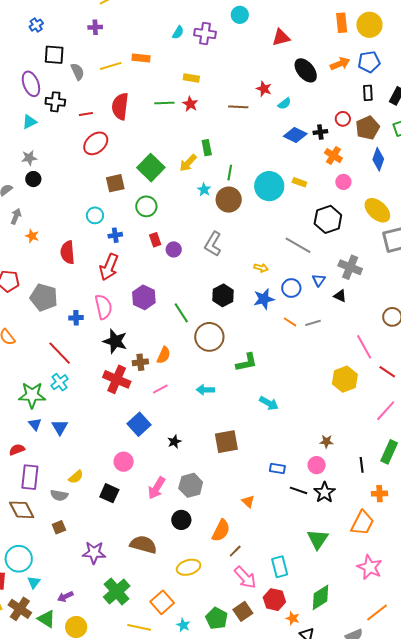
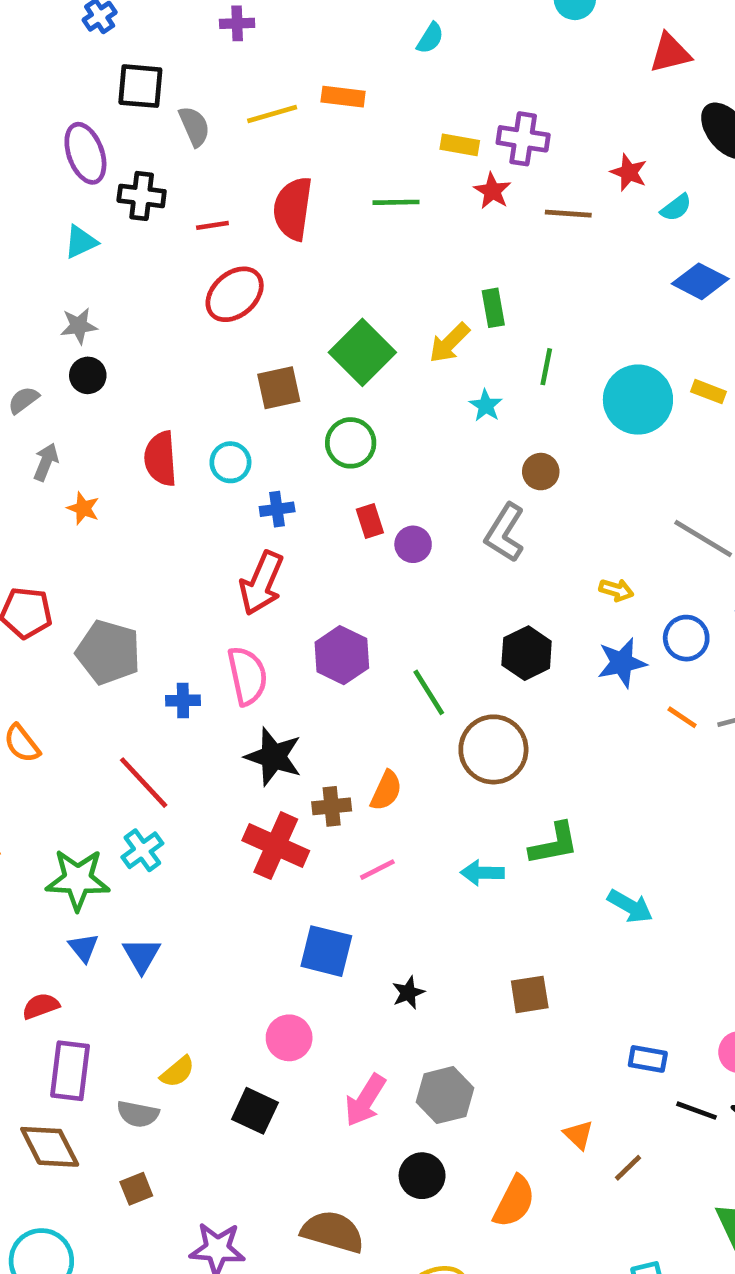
purple cross: (205, 34) -> (523, 139), moved
red star: (190, 104) -> (492, 191), moved
brown circle: (229, 200) -> (541, 472), moved, size x0.6
red semicircle: (68, 252) -> (161, 459), moved
green L-shape: (246, 362) -> (554, 844), moved
blue square: (139, 424) -> (326, 951), turned -35
brown square: (226, 442) -> (530, 994), size x0.7
brown line: (235, 551) -> (628, 1168), moved

